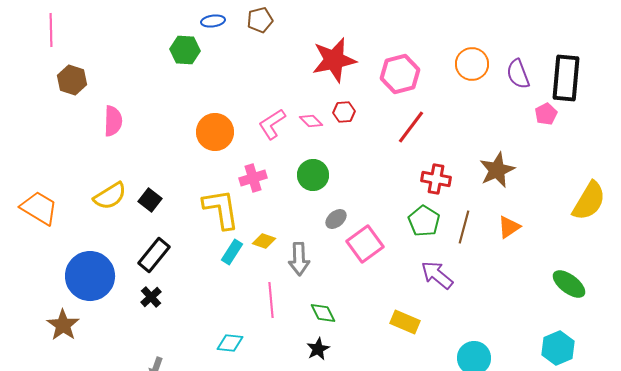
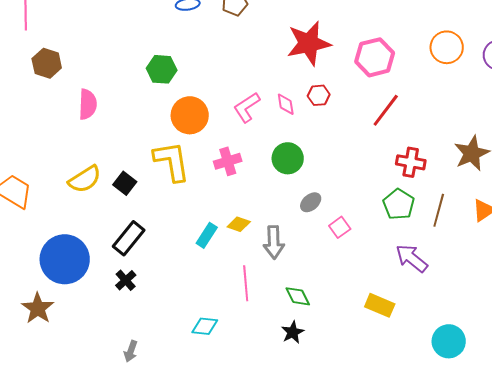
green hexagon: (185, 50) -> (162, 69), moved
pink diamond: (311, 121) -> (286, 104), turned 35
yellow L-shape: (221, 209) -> (172, 161), moved
pink square: (365, 244) -> (340, 227), size x0.6

